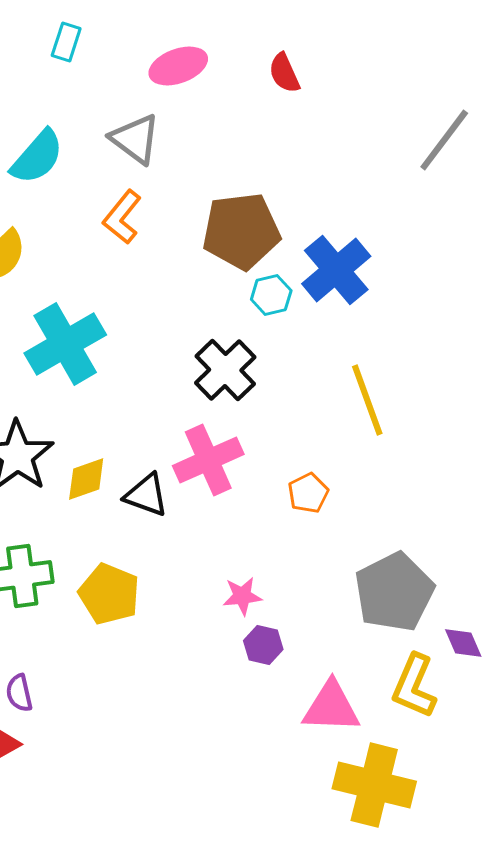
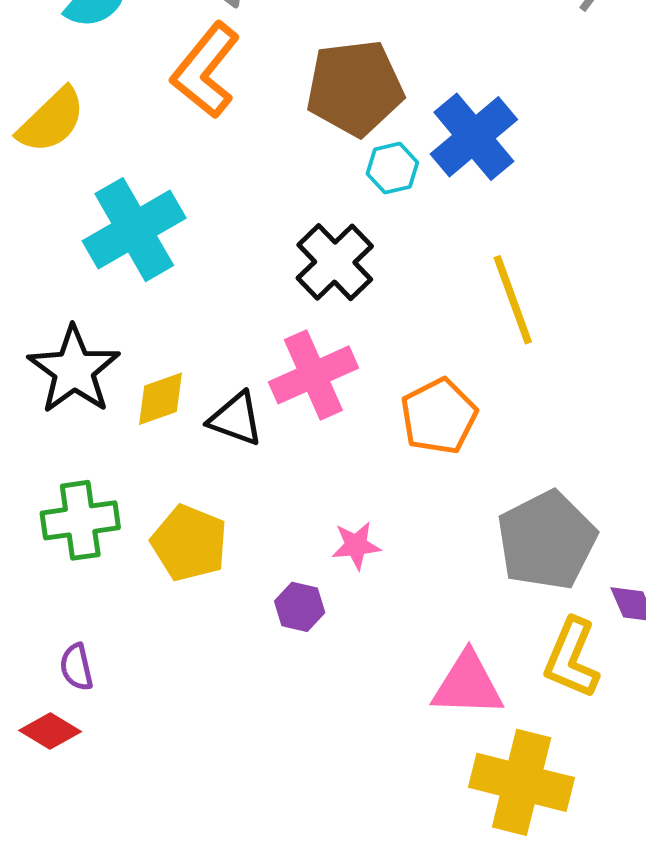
orange L-shape: (122, 217) -> (206, 70), size x1.4
orange pentagon: (308, 493) -> (439, 416), size x1.5
purple hexagon: (263, 645) -> (300, 607), moved

